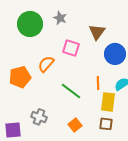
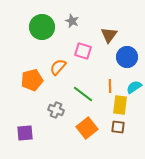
gray cross: (39, 117) -> (56, 110), moved
orange square: (75, 125) -> (87, 128), size x1.5

